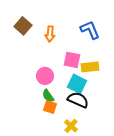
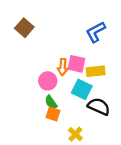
blue L-shape: (90, 30) -> (96, 32), turned -95
orange arrow: (50, 34) -> (63, 67), moved
black semicircle: (78, 100) -> (99, 106), moved

